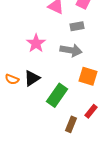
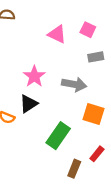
gray rectangle: (77, 26) -> (96, 57), moved
black triangle: (32, 78) -> (29, 104), moved

